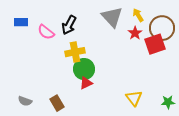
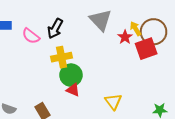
yellow arrow: (138, 15) -> (136, 29), moved
red triangle: (86, 83) -> (73, 90), turned 48
yellow triangle: (134, 98) -> (113, 102), moved

